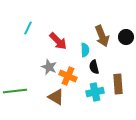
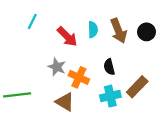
cyan semicircle: (85, 50) -> (93, 30), moved
brown rectangle: (118, 84) -> (137, 87), turned 48

